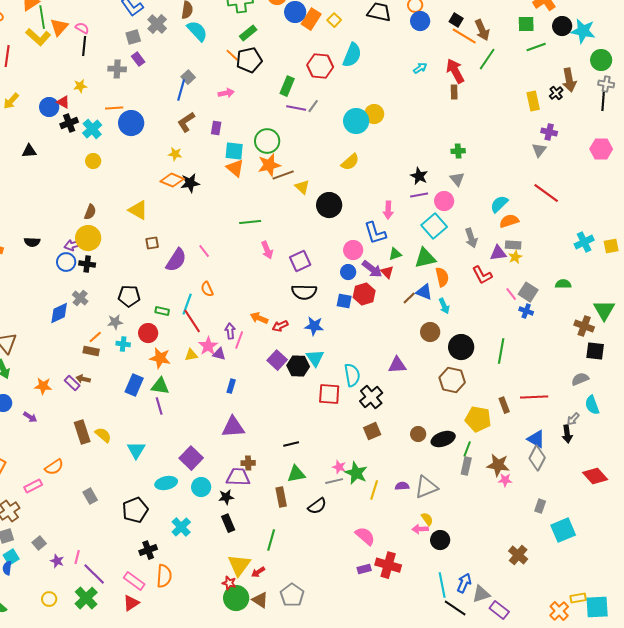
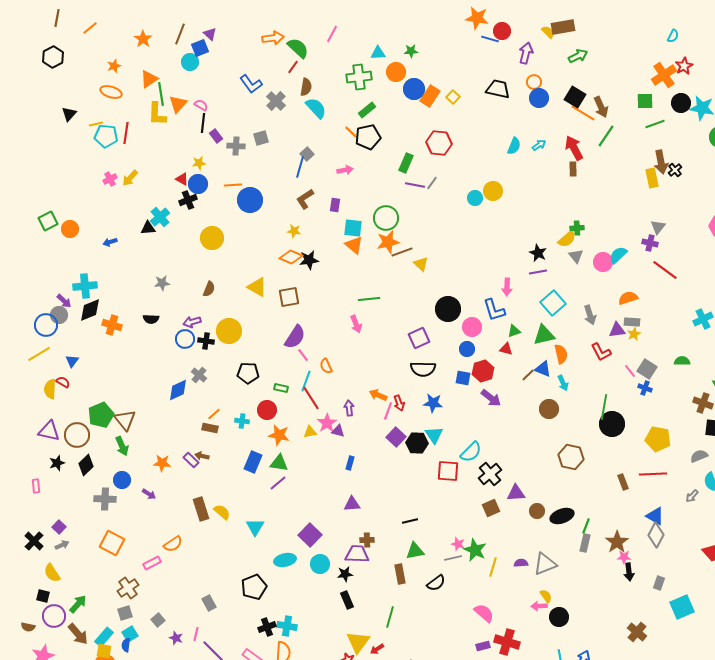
black square: (456, 20) -> (575, 97), size x1.5
yellow L-shape: (38, 37) -> (157, 114), turned 50
gray square: (133, 37) -> (261, 138), moved
cyan semicircle: (352, 55) -> (514, 146), moved, size x0.7
purple rectangle: (138, 59) -> (216, 136), moved
brown arrow: (569, 80) -> (661, 162), moved
blue circle: (49, 107) -> (198, 184), moved
cyan circle: (356, 121) -> (475, 198), size x0.6
cyan cross: (92, 129) -> (160, 217), moved
purple cross: (549, 132) -> (650, 243), moved
yellow circle: (93, 161) -> (212, 238), size x1.5
yellow semicircle: (350, 162) -> (567, 239), moved
pink circle: (444, 201) -> (603, 262), moved
cyan semicircle: (499, 204) -> (618, 255), moved
black circle: (329, 205) -> (448, 309), moved
yellow circle: (88, 238) -> (229, 331), moved
brown square: (152, 243) -> (289, 297), moved, size x1.5
pink arrow: (267, 250) -> (356, 324), moved
pink line: (204, 251) -> (303, 355), moved
purple arrow: (372, 269) -> (491, 398), moved
red triangle: (387, 272) -> (506, 349), turned -32
gray star: (115, 322) -> (162, 283), moved
red arrow: (280, 326) -> (399, 403), turned -84
pink line: (239, 340) -> (388, 411), moved
black circle: (461, 347) -> (612, 424), moved
green line: (501, 351) -> (604, 407), moved
purple triangle: (397, 365) -> (516, 493), moved
cyan semicircle: (352, 375) -> (471, 452), turned 55
purple line: (159, 406) -> (278, 483), turned 66
yellow pentagon: (478, 419) -> (658, 439), moved
purple triangle: (233, 427) -> (352, 504), size x0.7
black arrow: (567, 434) -> (629, 572), moved
brown star: (498, 465) -> (617, 542), turned 30
gray rectangle: (90, 496) -> (209, 603), moved
cyan cross: (181, 527) -> (287, 626), moved, turned -36

